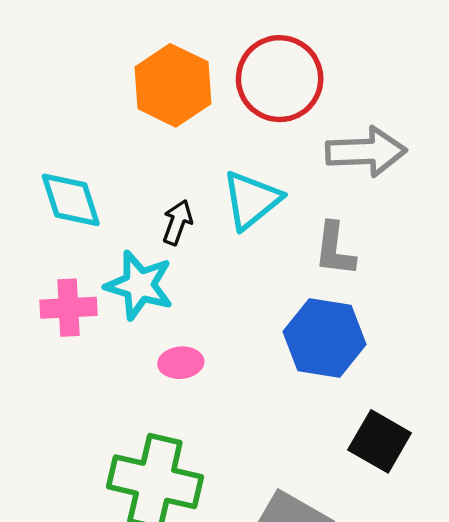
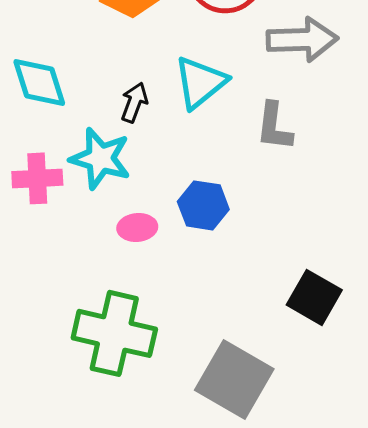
blue hexagon: (325, 338) -> (203, 205), moved, size x0.7

